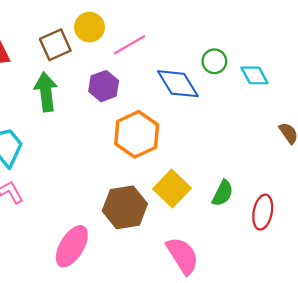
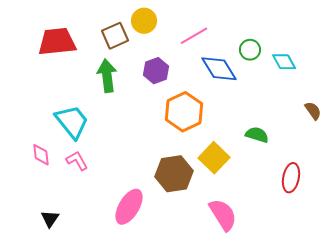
pink line: (130, 45) -> (194, 36), moved
green semicircle: (223, 193) -> (257, 135), moved, turned -100

